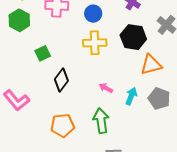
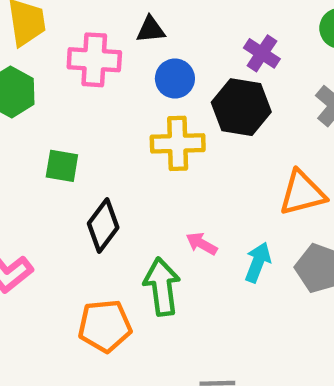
black hexagon: (133, 37) -> (241, 107), moved
green square: (43, 53) -> (62, 166), turned 35
green arrow: (101, 121) -> (162, 287), moved

